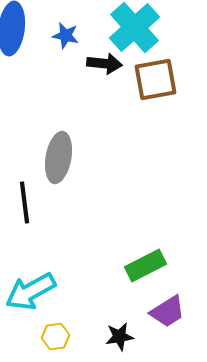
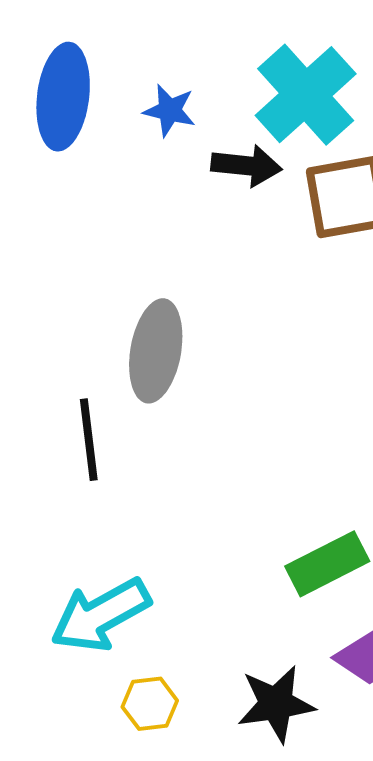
black star: (120, 336) -> (276, 704), size x1.4

